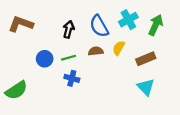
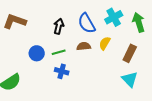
green arrow: (156, 25) -> (139, 22), turned -42
brown rectangle: (146, 59) -> (130, 53), turned -42

